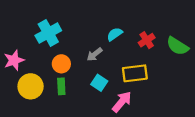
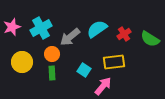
cyan semicircle: (115, 34) -> (97, 29), size x1.5
gray arrow: (95, 54) -> (70, 37), moved, size x1.5
pink star: (14, 60) -> (12, 27), moved
yellow circle: (31, 86) -> (22, 62), moved

